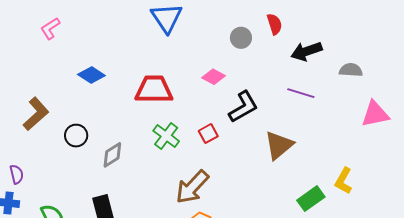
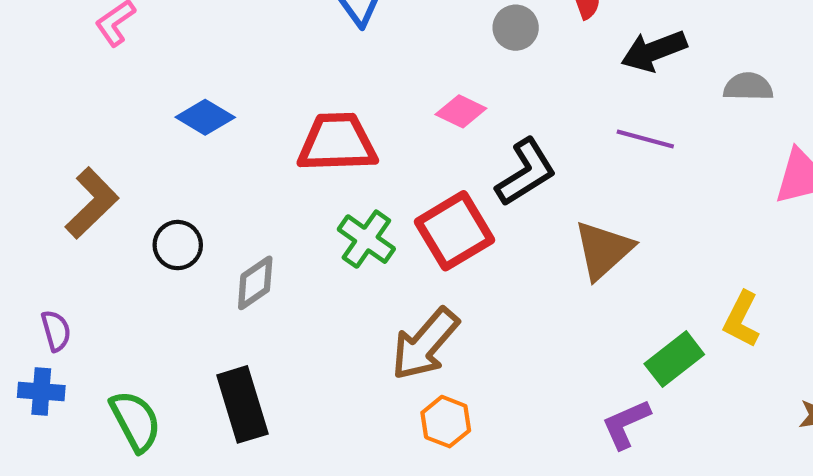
red square: (208, 134) -> (454, 231), size x1.8

